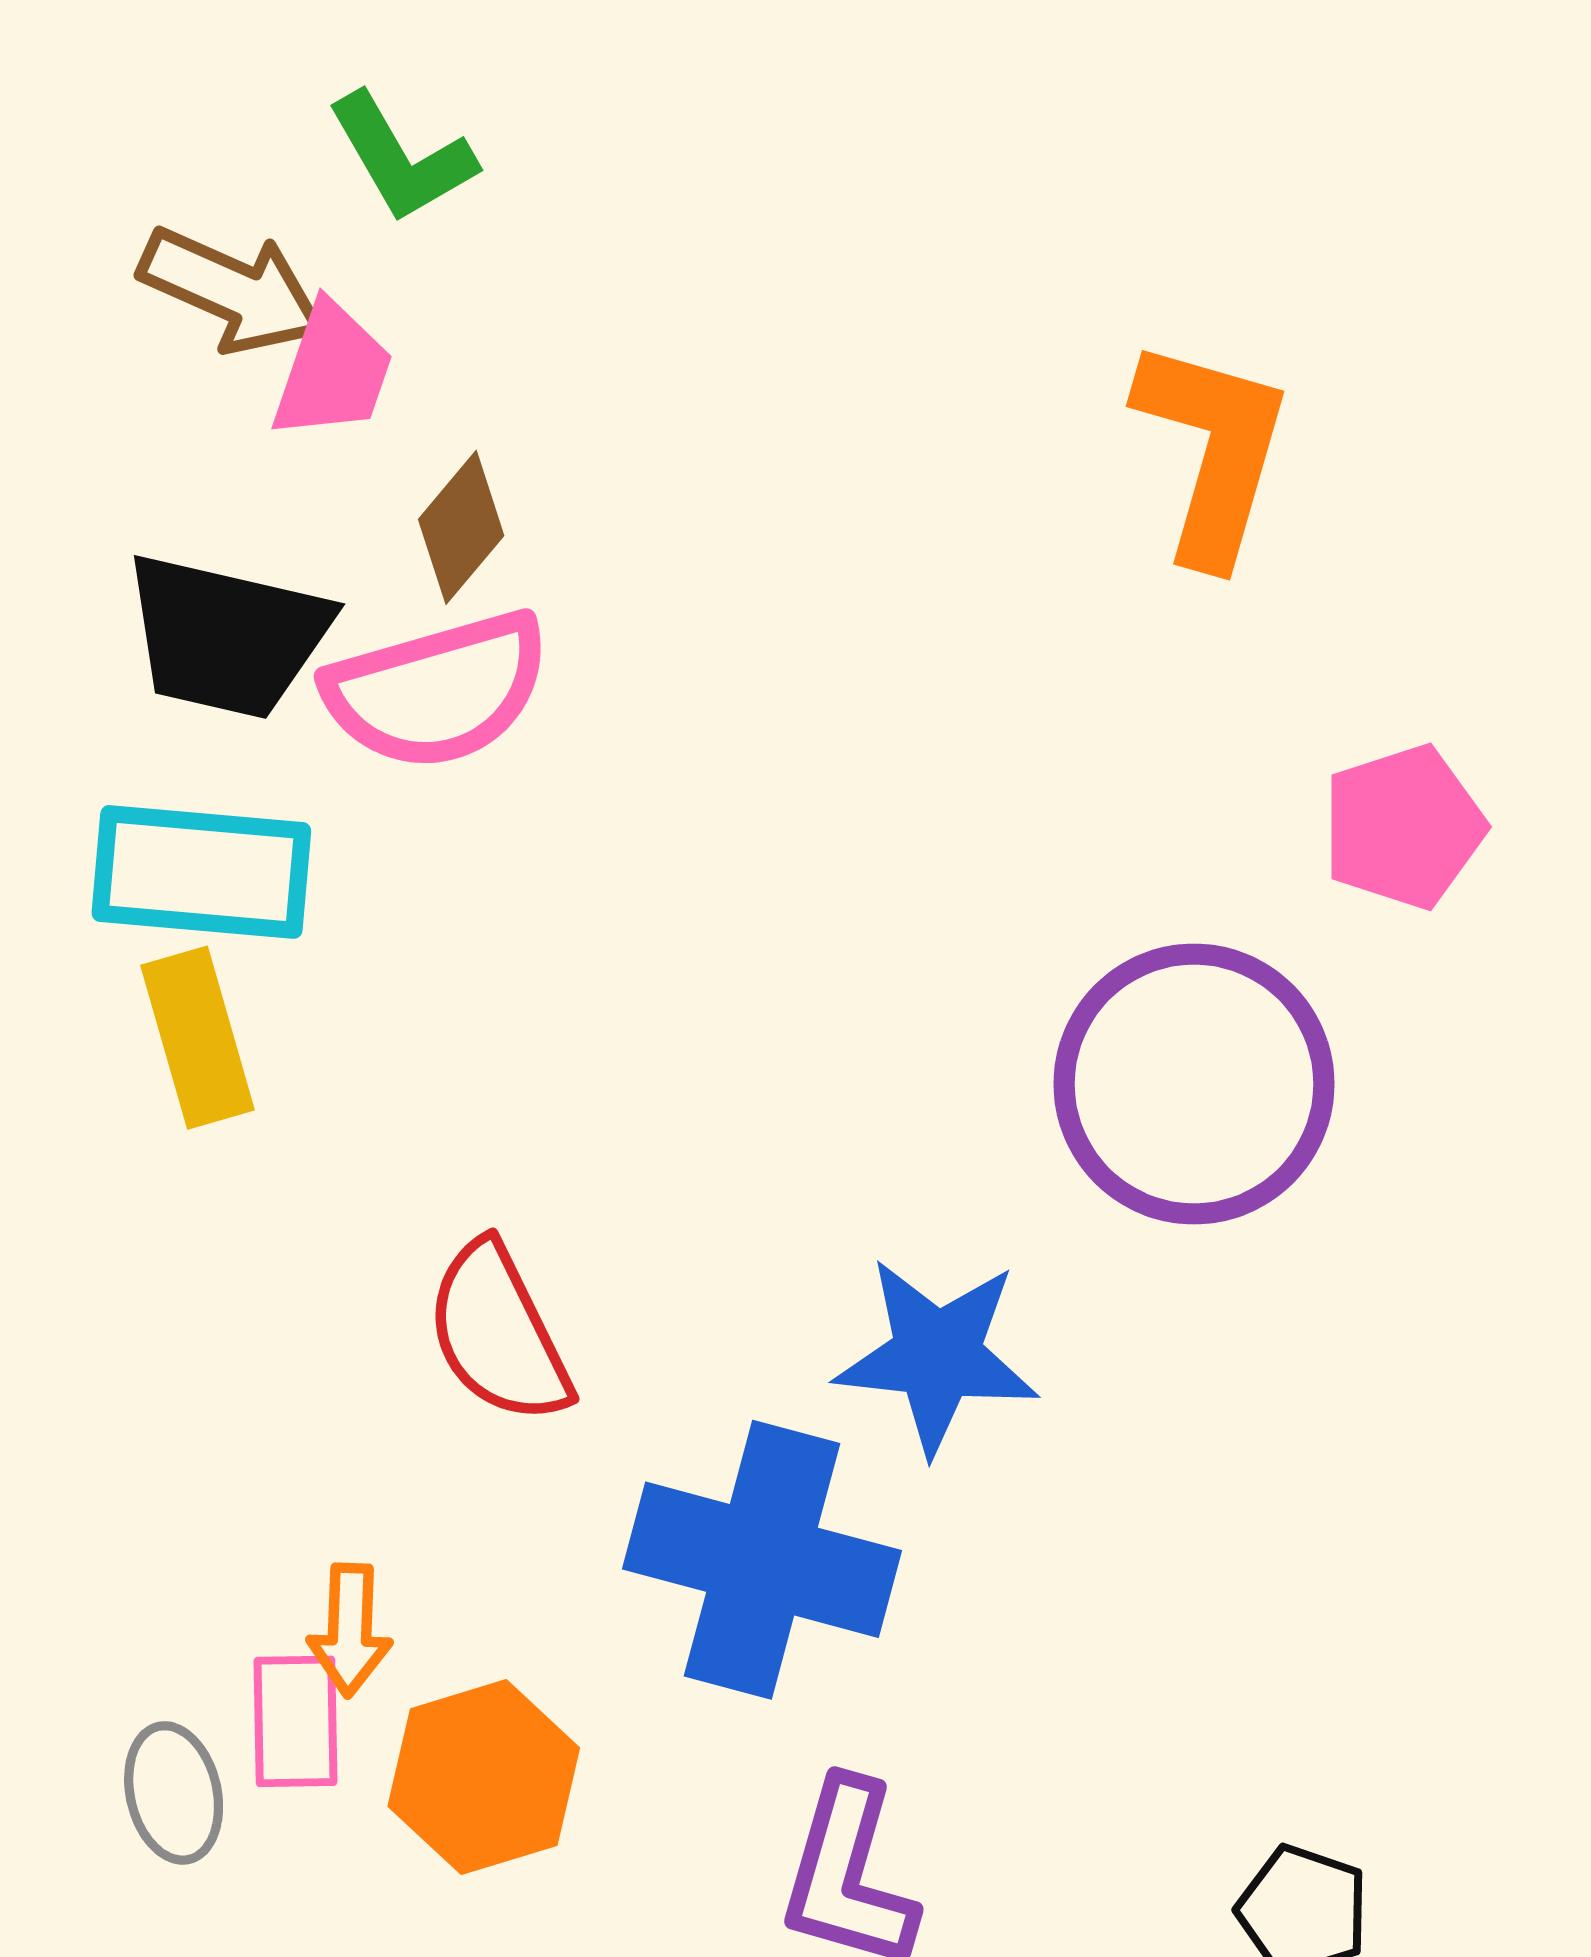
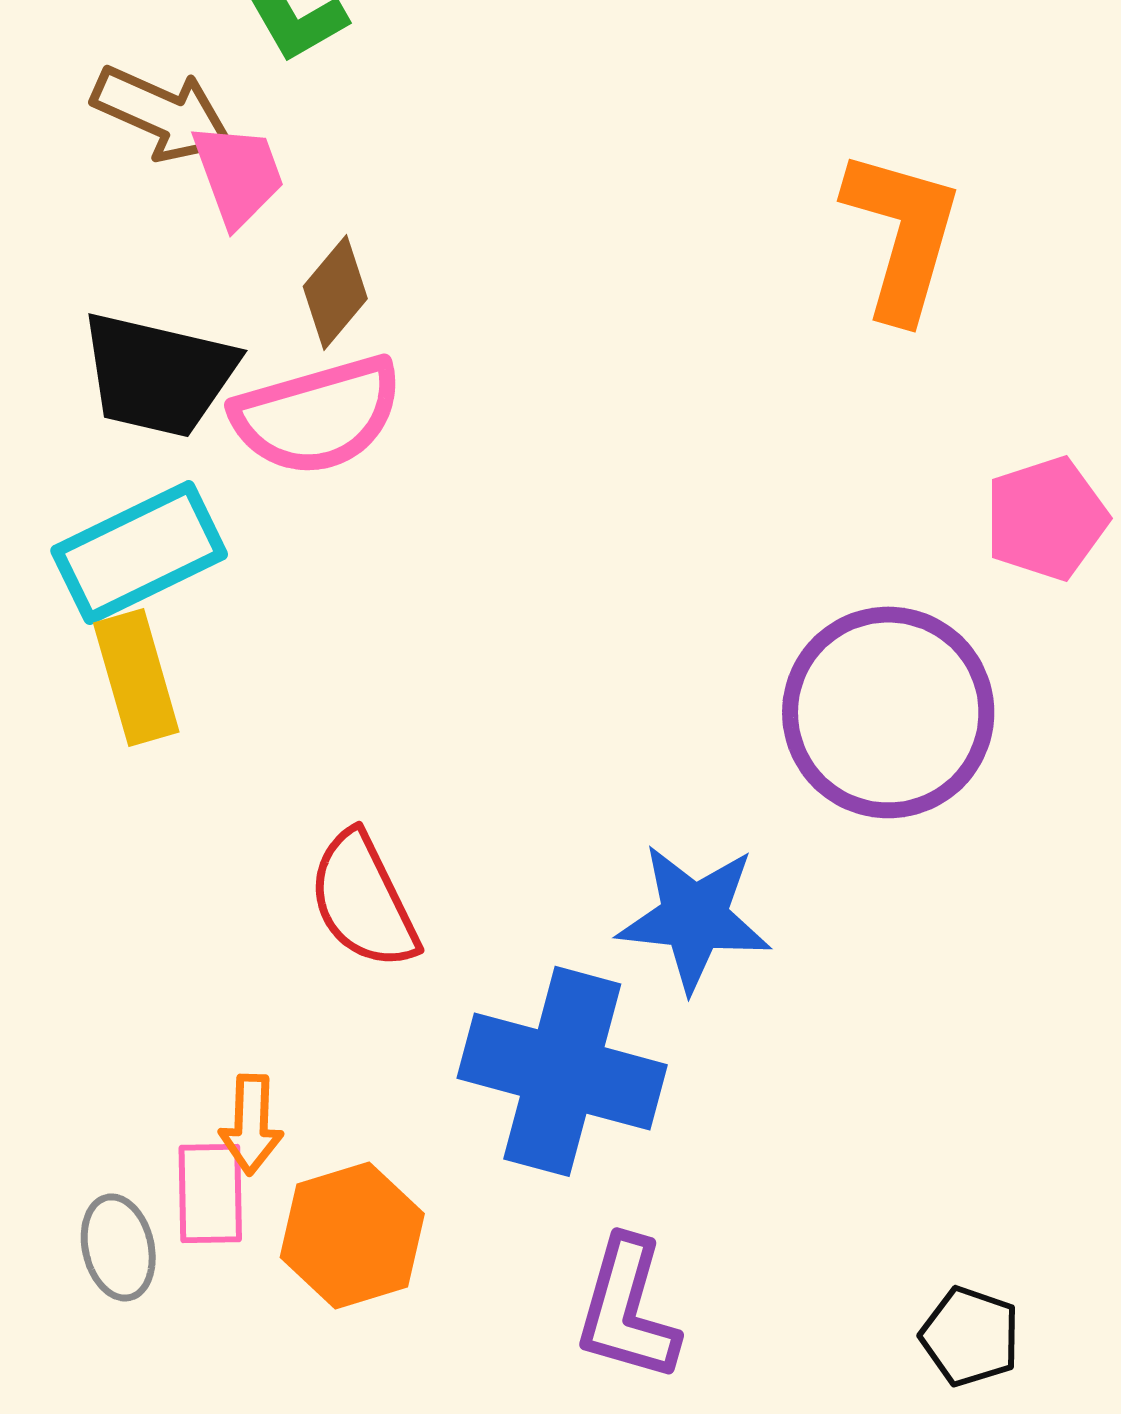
pink trapezoid: (333, 371) -> (238, 174), turned -39
cyan rectangle: (201, 872) -> (139, 552), turned -31

